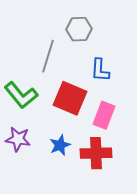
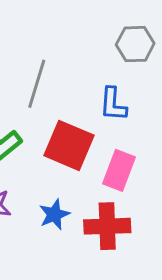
gray hexagon: (79, 29) -> (135, 44), moved

